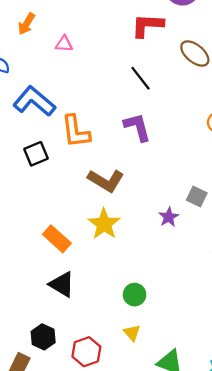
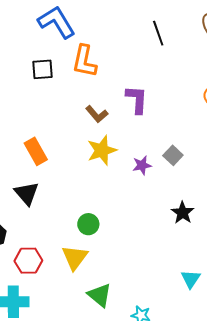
purple L-shape: (137, 127) -> (137, 100), moved
brown L-shape: (106, 181) -> (97, 114), size x0.7
yellow star: (104, 224) -> (102, 150), moved
yellow triangle: (132, 333) -> (75, 257), size x1.6

